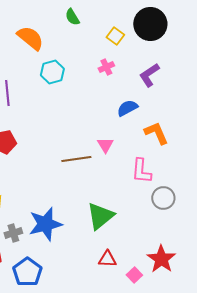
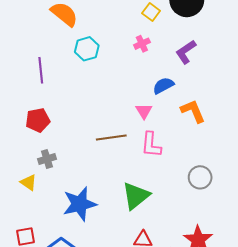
pink triangle: (105, 145) -> (144, 111), moved
pink L-shape: (141, 171) -> (151, 145), moved
gray cross: (13, 233) -> (47, 159), moved

